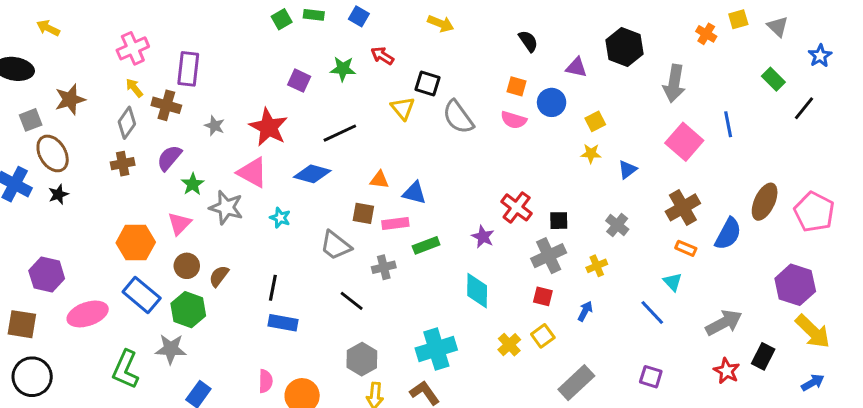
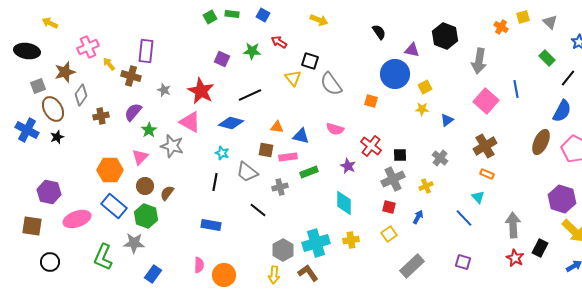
pink cross: (133, 48) -> (88, 47), moved
orange square: (517, 86) -> (371, 101), moved
blue circle: (552, 102) -> (395, 74), size x1.5
pink semicircle: (514, 120) -> (335, 129), moved
gray diamond: (127, 123) -> (81, 95), moved
cyan star: (280, 218) -> (222, 153), moved
blue semicircle: (728, 234) -> (562, 111), moved
black line: (273, 288) -> (215, 182), moved
gray arrow: (724, 323) -> (513, 225), turned -65
yellow cross: (509, 345) -> (351, 240), moved, turned 35
gray hexagon: (362, 359) -> (283, 250), moved
black circle: (32, 377) -> (50, 262), moved, size x0.7

